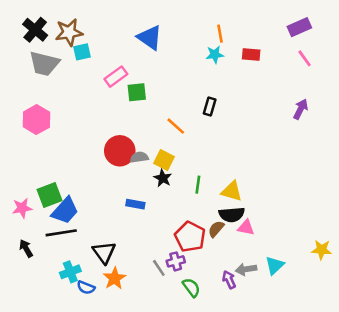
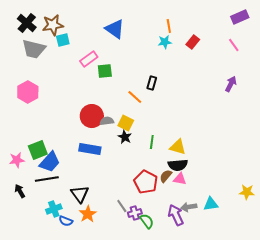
purple rectangle: (299, 27) -> (240, 17), moved
red rectangle: (251, 54) -> (193, 42), turned -56
black rectangle: (210, 107) -> (152, 83), moved
blue rectangle: (135, 204) -> (90, 149), moved, size x1.5
pink triangle: (246, 228) -> (180, 179), moved
purple cross: (176, 261) -> (135, 213), moved
cyan triangle: (275, 265) -> (211, 204), turned 35
purple arrow: (229, 280) -> (176, 215), size x1.5

